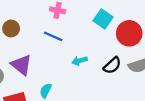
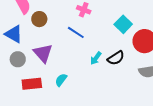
cyan arrow: (80, 61) -> (96, 58), turned -48
black semicircle: (112, 65) -> (116, 58), moved

